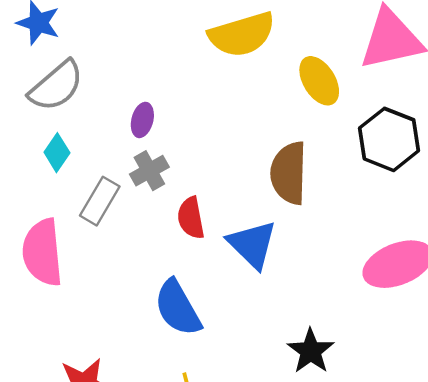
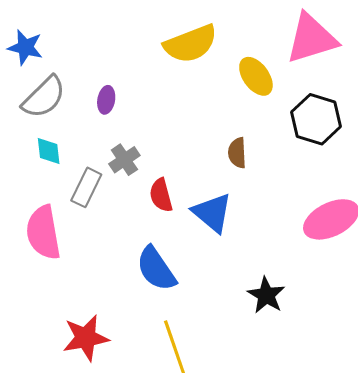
purple ellipse: (142, 120) -> (106, 100), moved
cyan diamond: (57, 153) -> (49, 151), turned -36
brown semicircle: (289, 173) -> (237, 153), size x0.6

